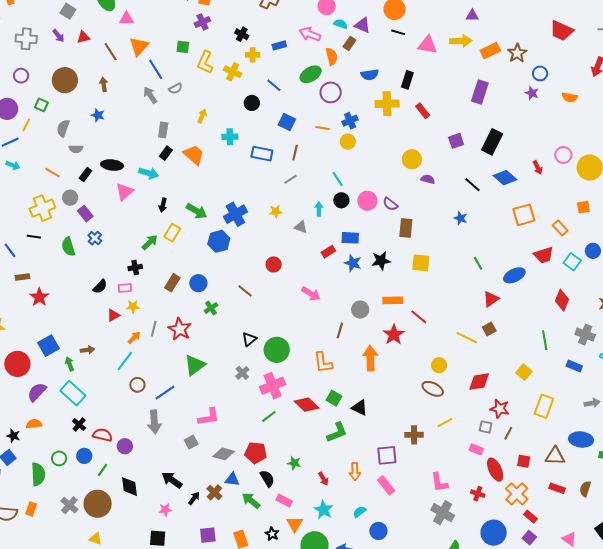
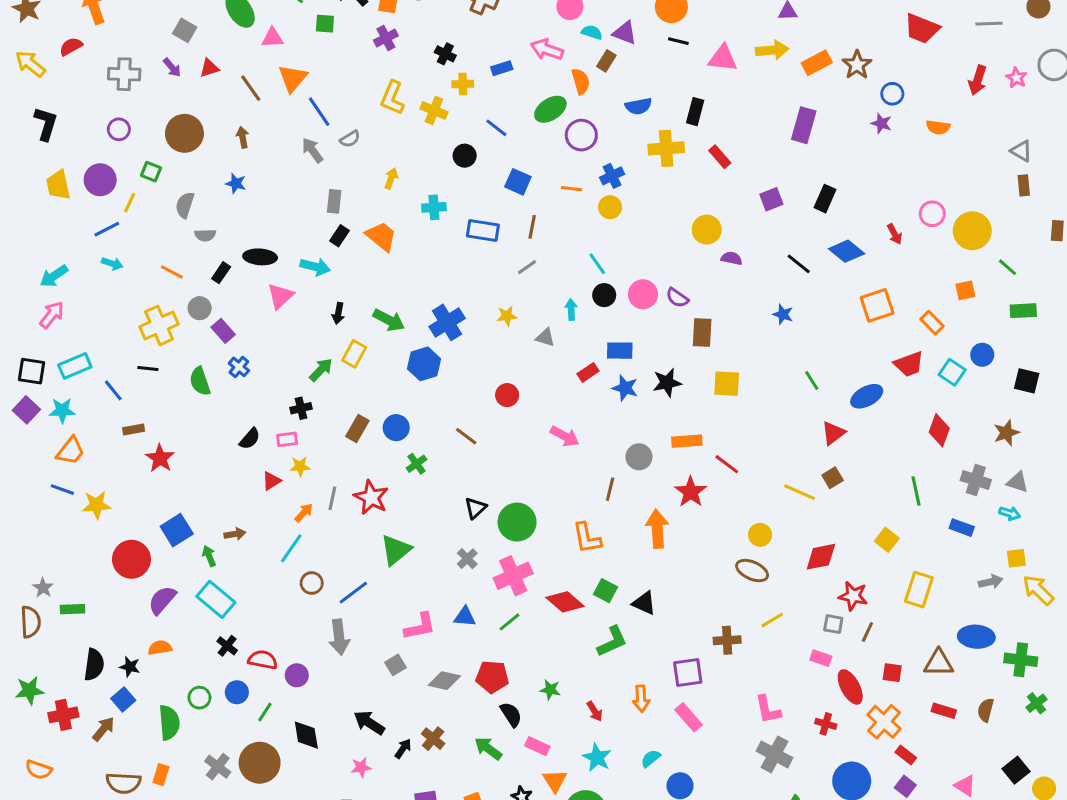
green square: (183, 47) -> (325, 24), moved
black rectangle: (492, 142) -> (825, 199), size x0.7
blue triangle: (232, 479) -> (465, 617), moved

